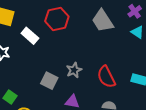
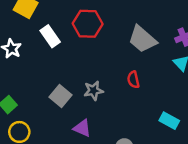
gray trapezoid: (103, 21) -> (142, 39), turned -30
red semicircle: (106, 77) -> (133, 80), moved, size x0.6

